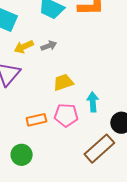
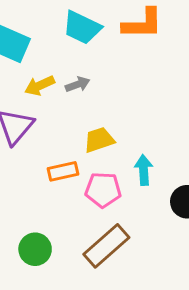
orange rectangle: (36, 120) -> (63, 171), moved
brown rectangle: (99, 149) -> (106, 246), moved

